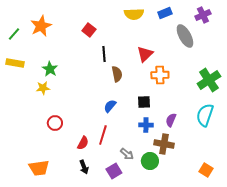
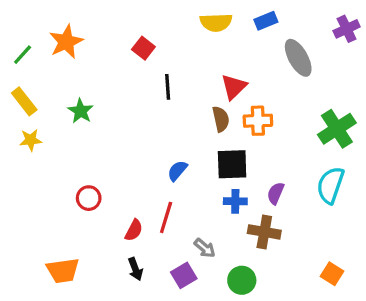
purple cross: (203, 15) -> (347, 29), moved
yellow rectangle: (15, 63) -> (24, 101), turned 42
brown semicircle: (117, 74) -> (221, 119), moved
yellow star: (43, 88) -> (31, 140), moved
black square: (144, 102) -> (232, 164), size x1.5
green circle: (150, 161) -> (242, 280), moved

